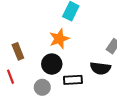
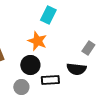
orange star: (59, 39) -> (37, 41), turned -30

